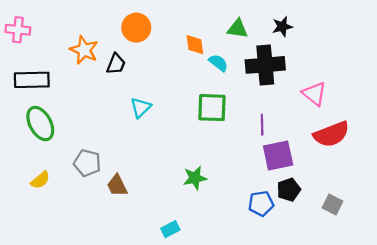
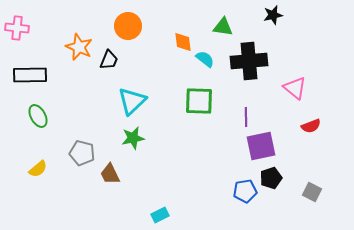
black star: (282, 27) -> (273, 15), moved
cyan triangle: (141, 108) -> (132, 101), size x1.4
green ellipse: (40, 124) -> (38, 116), size x0.7
red semicircle: (331, 134) -> (311, 126), size x0.6
green star: (195, 178) -> (133, 138), moved

